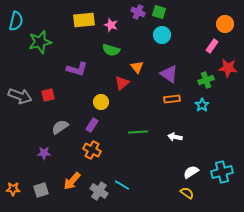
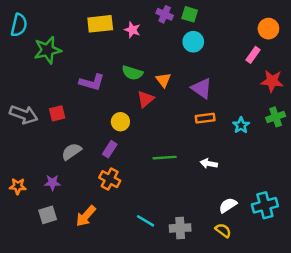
green semicircle: (111, 50) -> (132, 73), moved
green cross: (206, 80) -> (276, 117), moved
orange star: (13, 189) -> (18, 186), moved
gray square: (41, 190) -> (48, 215), moved
gray cross: (99, 191) -> (180, 228), moved, turned -36

